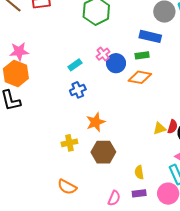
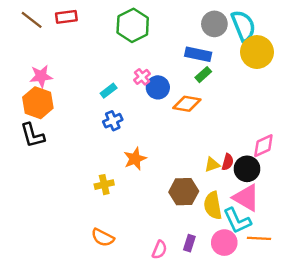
green rectangle: (142, 55) -> (203, 75), moved, turned -32
brown hexagon: (103, 152) -> (184, 192), moved
yellow semicircle: (139, 172) -> (213, 205), moved, size x1.6
purple rectangle: (139, 193) -> (189, 243), turned -64

